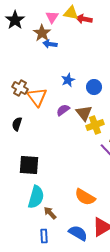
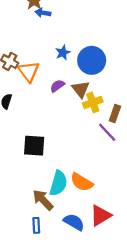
blue circle: (94, 87) -> (92, 60), size x1.6
black square: (29, 165) -> (34, 146), moved
cyan semicircle: (36, 197) -> (58, 183), moved
brown arrow: (50, 213) -> (43, 200), size x1.5

